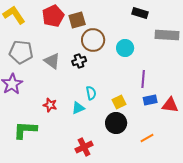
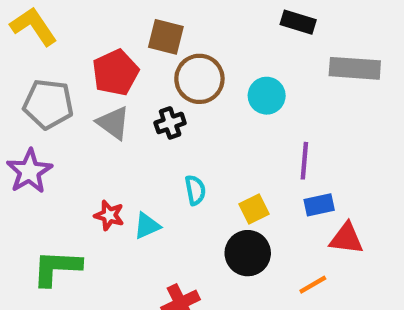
red pentagon: (53, 16) -> (115, 73), moved
brown square: (77, 20) -> (166, 37), turned 30
red triangle: (170, 105) -> (346, 238), moved
cyan triangle: (78, 108) -> (147, 226), moved

